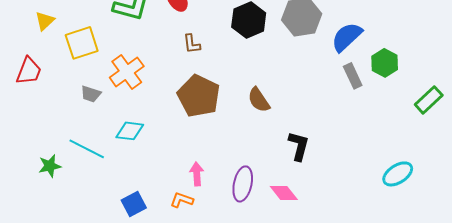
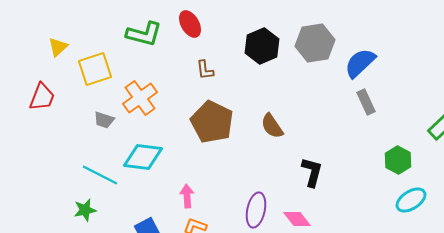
green hexagon: (385, 63) -> (398, 160), moved
cyan diamond: (130, 131) -> (143, 157), size x1.4
green star: (50, 166) -> (85, 210), moved
pink arrow: (197, 174) -> (187, 196), moved

